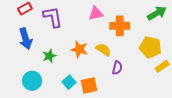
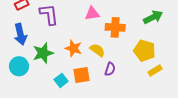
green star: (49, 56) -> (43, 53), size x1.5
cyan circle: (32, 81) -> (19, 66), moved
orange square: (89, 85) -> (82, 75), moved

